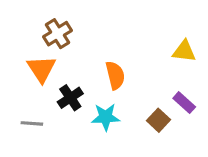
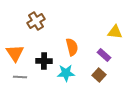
orange triangle: (41, 69) -> (15, 53), moved
black cross: (70, 98) -> (44, 61), turned 35
purple rectangle: (184, 103) -> (104, 55), moved

